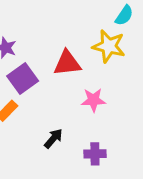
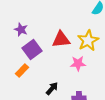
yellow star: (109, 46) -> (88, 41), moved, turned 30

